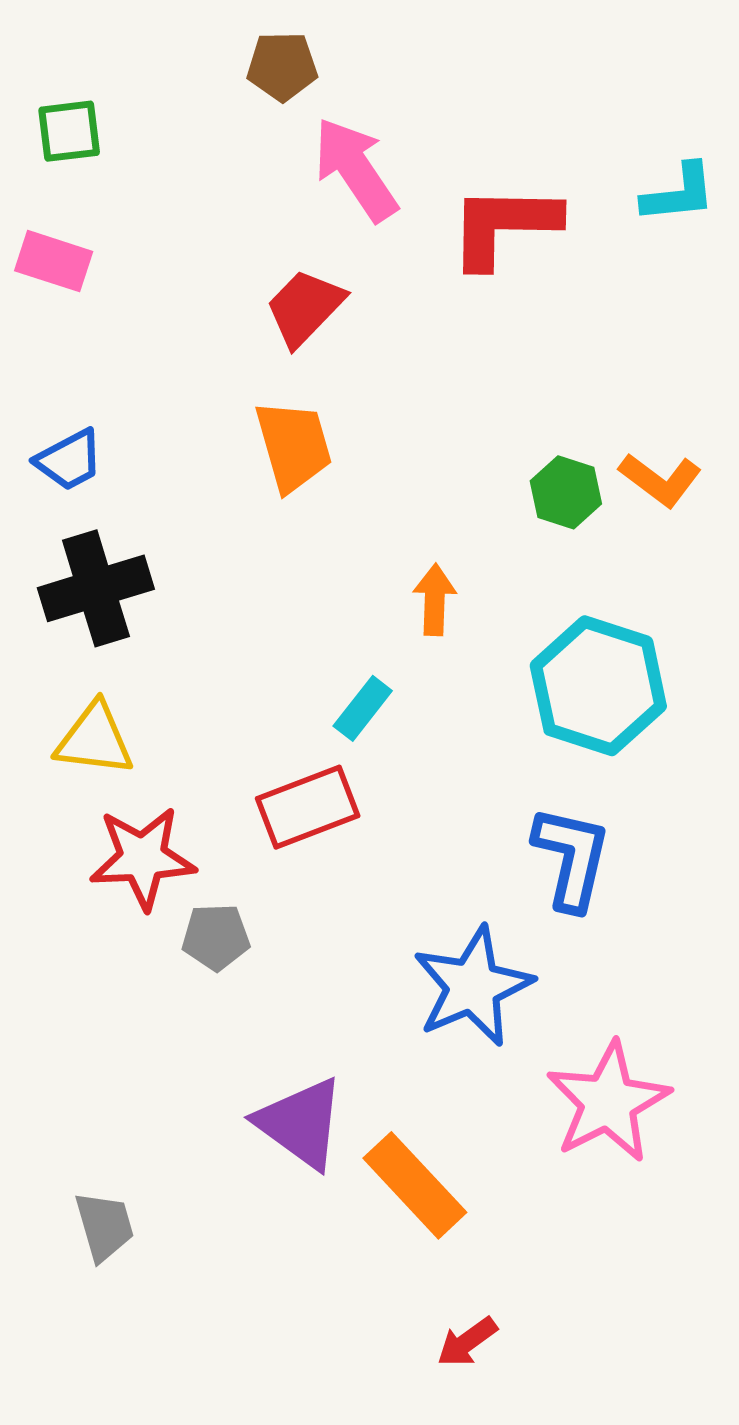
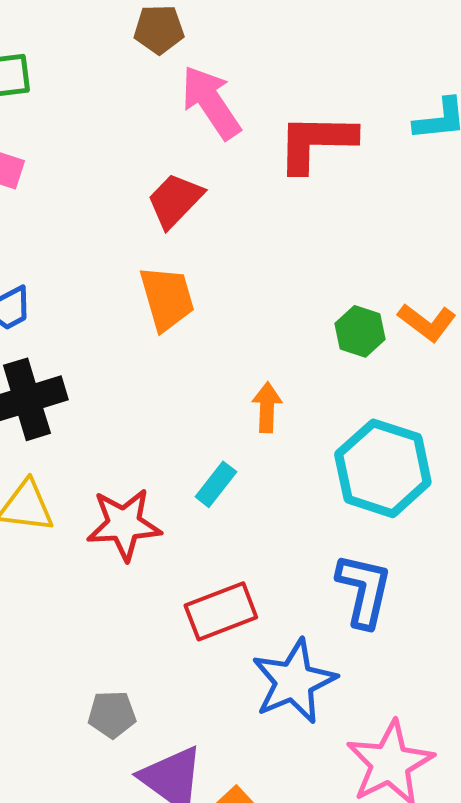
red rectangle: (308, 807) -> (221, 611), moved
red star: (143, 858) -> (124, 524), moved
gray pentagon: (216, 937) -> (112, 714), moved

